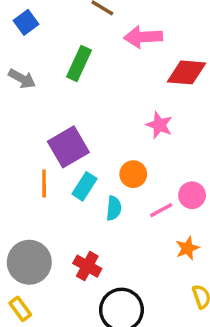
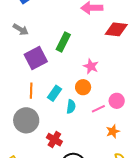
green rectangle: (79, 64) -> (63, 42), moved
pink star: (159, 125) -> (91, 66), moved
purple square: (68, 147) -> (36, 58), moved
gray circle: (29, 262) -> (26, 120), moved

